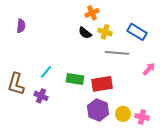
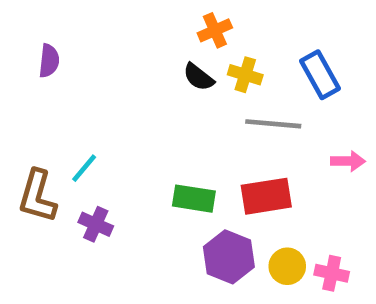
blue rectangle: (137, 32) -> (320, 75), turned 30
pink arrow: (149, 69) -> (348, 161), turned 48
cyan line: (46, 72) -> (84, 168), moved
green rectangle: (75, 79) -> (194, 199), moved
red rectangle: (102, 84) -> (266, 196), moved

